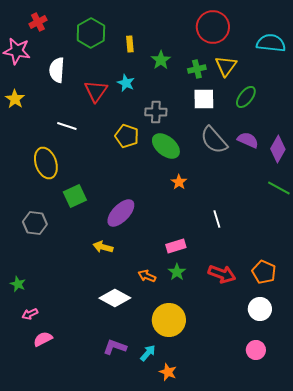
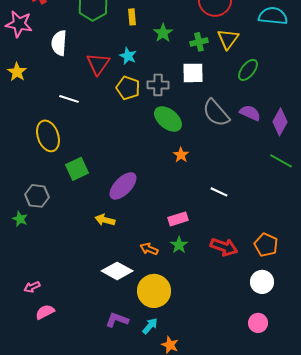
white square: (204, 99) -> (193, 73), moved
yellow pentagon: (127, 136) -> (128, 88), moved
white line: (217, 219) -> (219, 192), turned -48
green star: (18, 284) -> (20, 219), moved
yellow circle: (169, 320) -> (154, 291), moved

